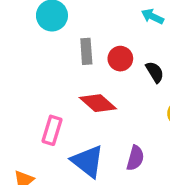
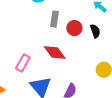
black semicircle: (155, 72) -> (95, 31), moved

